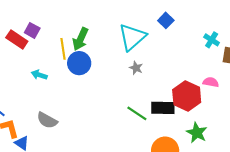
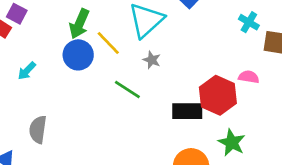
yellow line: (63, 49) -> (108, 43), moved, turned -35
cyan arrow: (39, 75) -> (27, 71), turned -63
green line: (137, 113) -> (127, 90), moved
gray semicircle: (47, 120) -> (38, 130), turned 70

